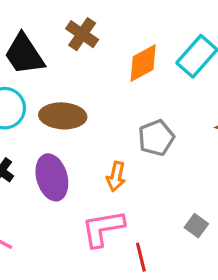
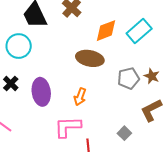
brown ellipse: (63, 116) -> (90, 58), moved
gray pentagon: (156, 138) -> (128, 78), moved

